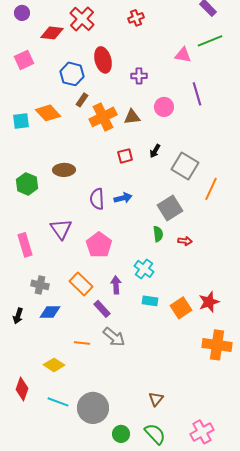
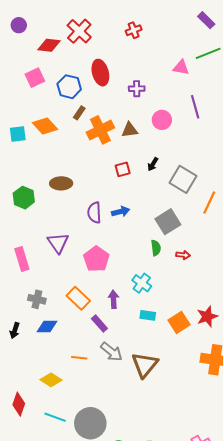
pink square: (24, 60) -> (35, 78), moved
brown triangle: (156, 399) -> (145, 365), moved, size x1.8

